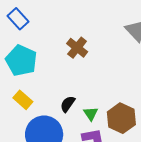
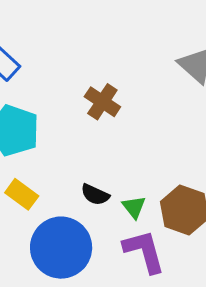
black semicircle: (68, 104) -> (95, 195), turned -96

